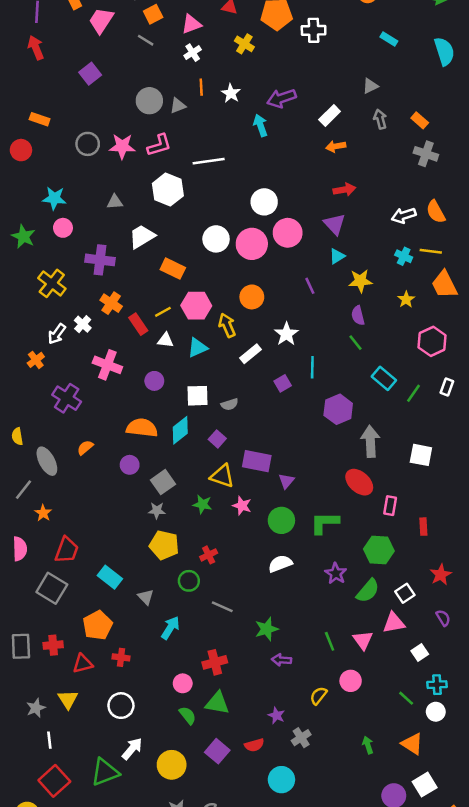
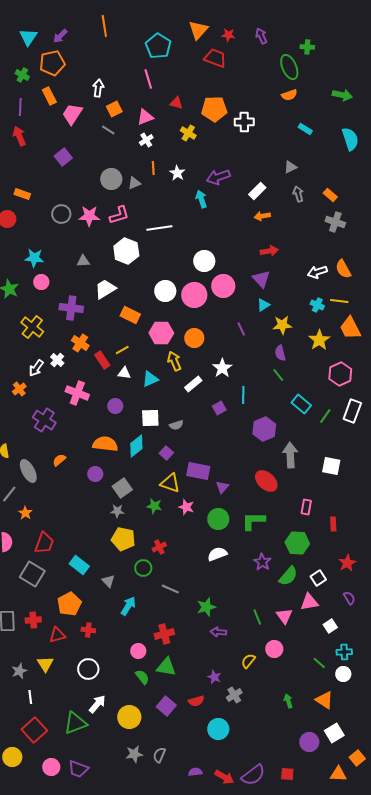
yellow star: (406, 299) -> (319, 340), size x1.5
pink hexagon: (196, 306) -> (161, 333), moved
white rectangle: (447, 387) -> (352, 411), size x1.6
red ellipse: (359, 482) -> (266, 481), moved

